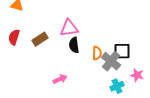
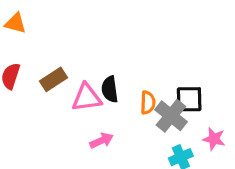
pink triangle: (69, 28) -> (87, 98), moved
pink arrow: (60, 79) -> (101, 141), moved

